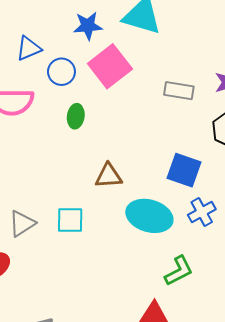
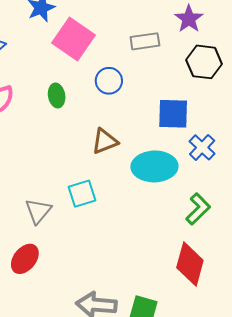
blue circle: (61, 72) -> (109, 81), moved

